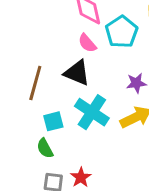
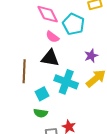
green semicircle: (45, 148) -> (41, 113), turned -40

